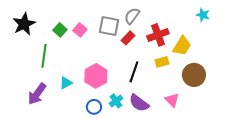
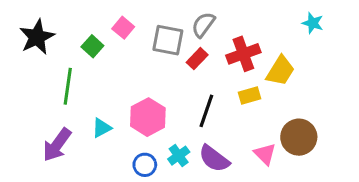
pink square: (80, 30) -> (123, 28), moved
brown circle: (194, 75) -> (299, 137), moved

